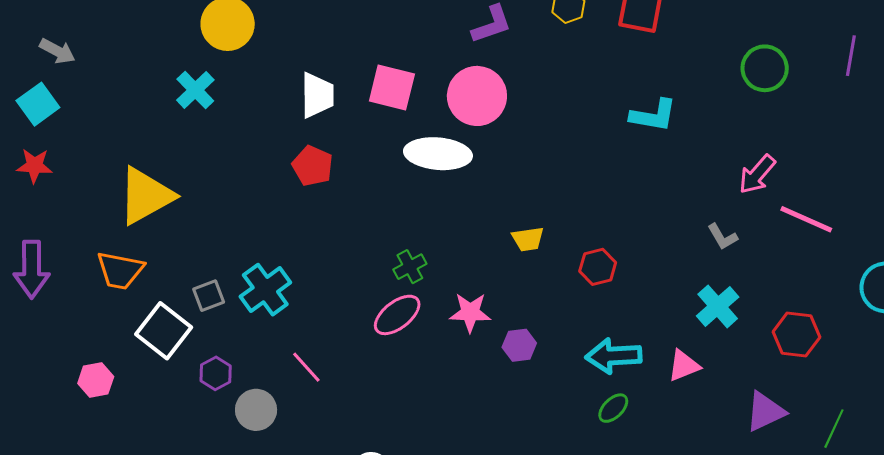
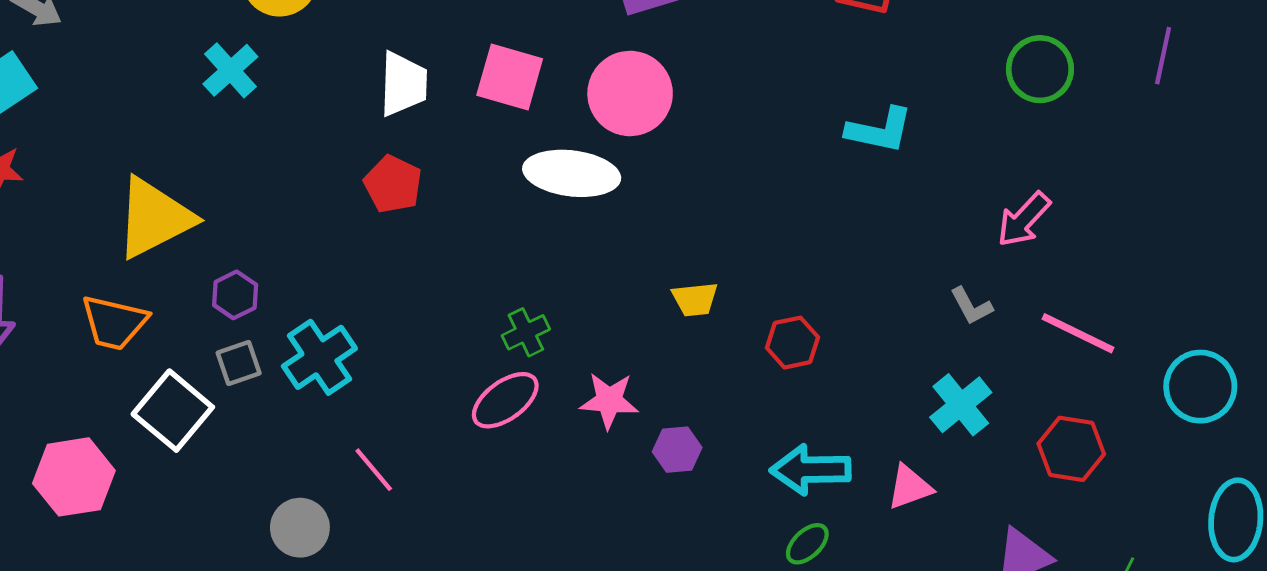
pink line: (806, 219) -> (1078, 333), moved
purple hexagon: (216, 373) -> (235, 295), moved
pink hexagon: (96, 380) -> (74, 477), size x1.6

